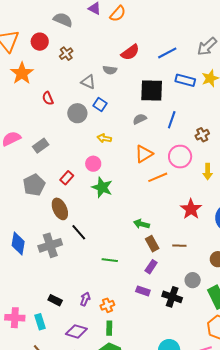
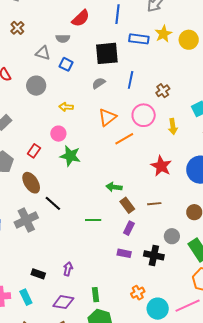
blue line: (167, 53) -> (118, 14), turned -48
blue square: (100, 104) -> (66, 64), moved
green line: (110, 260) -> (93, 220), moved
orange cross: (107, 305) -> (138, 293), moved

